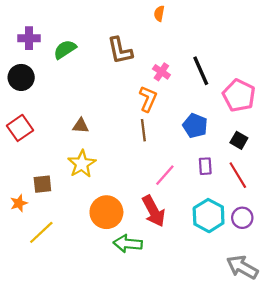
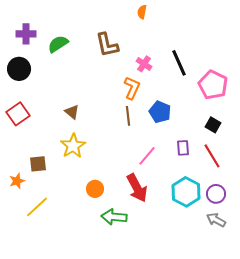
brown triangle: (81, 126) -> (72, 112), turned 35
blue pentagon: (195, 126) -> (160, 112), moved
orange circle: (106, 212) -> (95, 189), size x0.6
gray arrow: (242, 267) -> (216, 220), moved, size x0.7

